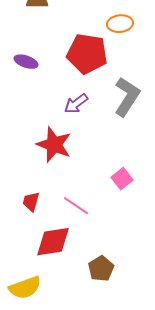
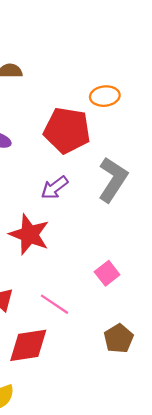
brown pentagon: (101, 269) -> (119, 339), moved

